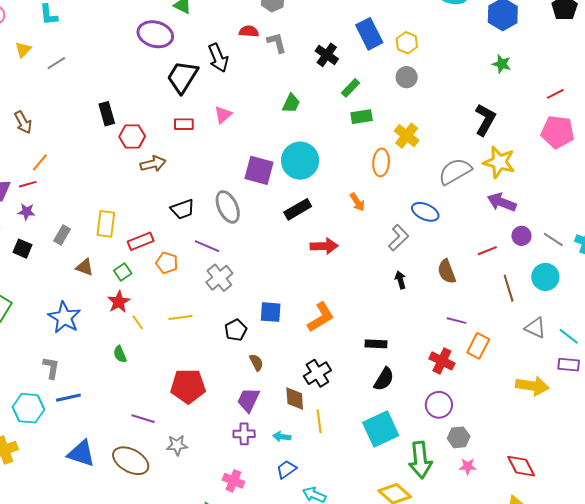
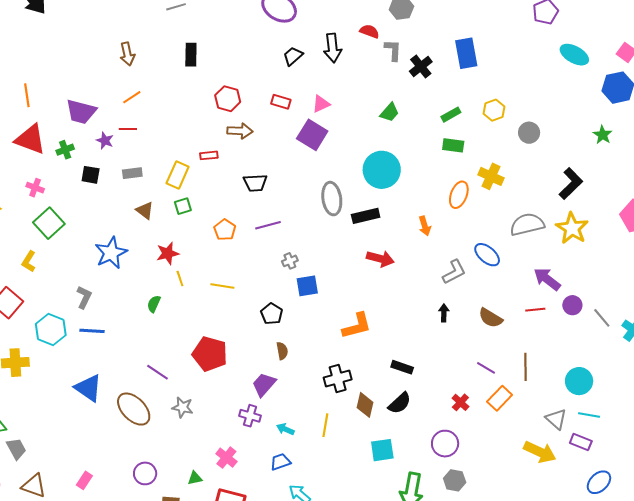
blue rectangle: (369, 34) -> (466, 53), moved
yellow hexagon: (407, 43) -> (494, 110), moved
black cross: (327, 55) -> (421, 67), moved
black trapezoid: (182, 77) -> (293, 56), size x0.6
gray circle: (407, 77) -> (529, 133), moved
black rectangle: (107, 114) -> (191, 55), moved
yellow cross: (407, 136) -> (491, 176), turned -30
purple square: (259, 170) -> (312, 135), moved
red line: (28, 184) -> (128, 129), moved
purple arrow: (502, 202) -> (547, 279), moved
gray ellipse: (228, 207) -> (332, 199), moved
gray rectangle: (62, 235) -> (132, 173), turned 36
red rectangle: (141, 241) -> (209, 155), moved, size x0.7
purple line: (207, 246) -> (268, 225), turned -55
black square: (23, 249) -> (91, 175), turned -30
brown semicircle: (447, 271) -> (491, 318), turned -55
green square: (123, 272) -> (183, 206), moved
cyan circle: (545, 277) -> (579, 381), moved
gray cross: (219, 278) -> (290, 261), moved, size x0.6
brown line: (509, 288) -> (526, 367), moved
blue square: (271, 312) -> (307, 286), moved, turned -30
gray triangle: (535, 328) -> (556, 419), moved
black pentagon: (236, 330) -> (272, 314), turned -30
cyan line: (569, 336) -> (589, 415), turned -45
green semicircle: (120, 354) -> (154, 304), turned 30
red cross: (442, 361) -> (460, 402), size x0.7
brown diamond: (295, 399) -> (365, 405), moved
cyan square: (381, 429) -> (382, 450), size x0.7

